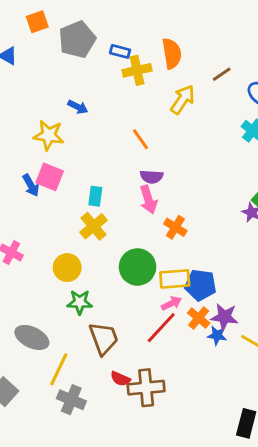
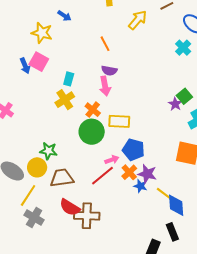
orange cross: (175, 227) -> (93, 110), moved
yellow circle: (67, 268) -> (37, 167), moved
yellow rectangle: (175, 279) -> (119, 121), moved
brown trapezoid: (104, 338) -> (62, 178), turned -85
red semicircle: (120, 379) -> (70, 207), size x1.5

